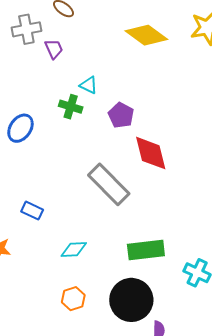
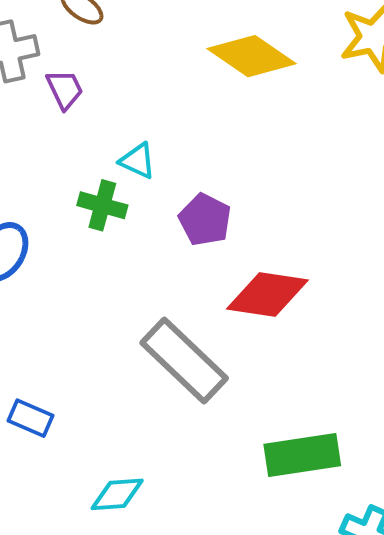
red diamond: (151, 153) -> (267, 295), turned -66
green rectangle: (146, 250) -> (302, 455), moved

